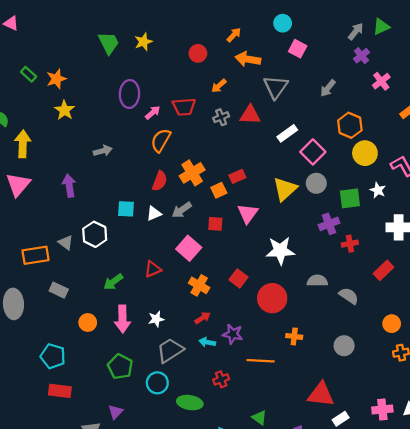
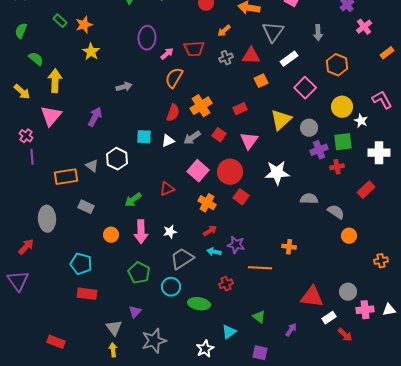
gray arrow: (328, 88) -> (318, 33), turned -42
white rectangle: (287, 133) -> (289, 59), moved
yellow circle: (365, 153) -> (342, 107), moved
gray circle: (316, 183) -> (309, 128), moved
purple arrow: (69, 186) -> (95, 117), turned 36
orange square: (219, 190) -> (261, 81), moved
green square: (350, 198) -> (343, 142), moved
red square: (215, 224) -> (219, 135), moved, turned 32
red circle: (272, 298) -> (230, 172), moved
orange circle: (392, 324) -> (349, 236), moved
gray circle: (344, 346) -> (348, 292), moved

